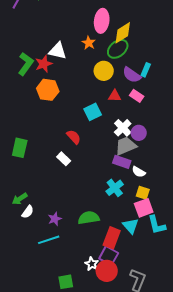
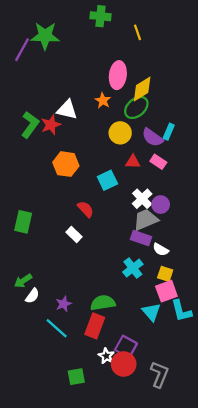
orange hexagon: (48, 90) -> (66, 164), moved
red rectangle: (112, 238) -> (95, 326), moved
cyan line: (49, 240) -> (57, 328), turned 60

